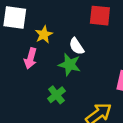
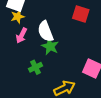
yellow star: (44, 35) -> (18, 17), moved
white semicircle: (77, 46) -> (45, 31), moved, size x1.5

